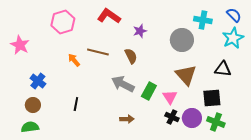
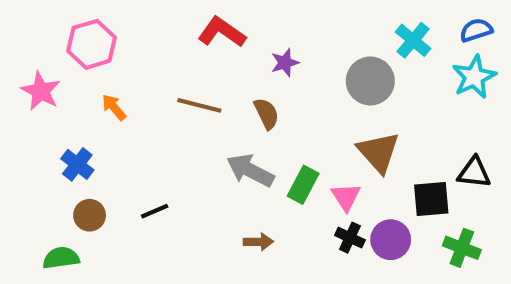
blue semicircle: (234, 15) -> (476, 30), turned -63
cyan cross: (203, 20) -> (413, 40), turned 30
pink hexagon: (63, 22) -> (92, 44), moved
orange arrow: (74, 60) -> (114, 107), moved
black triangle: (223, 69) -> (474, 173), moved
black line: (76, 104) -> (155, 211), turned 56
brown circle: (33, 105) -> (90, 215), moved
green cross: (216, 122) -> (462, 248), moved

